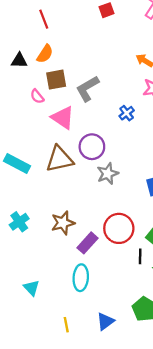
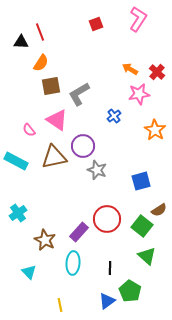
black triangle: (19, 61) -> (21, 42), moved
pink semicircle: (37, 96) -> (29, 130), moved
gray star: (108, 174) -> (97, 170), turned -30
brown star: (63, 223) -> (45, 240), moved, turned -30
black line: (140, 256) -> (110, 268), moved
blue triangle: (105, 321) -> (107, 301), moved

